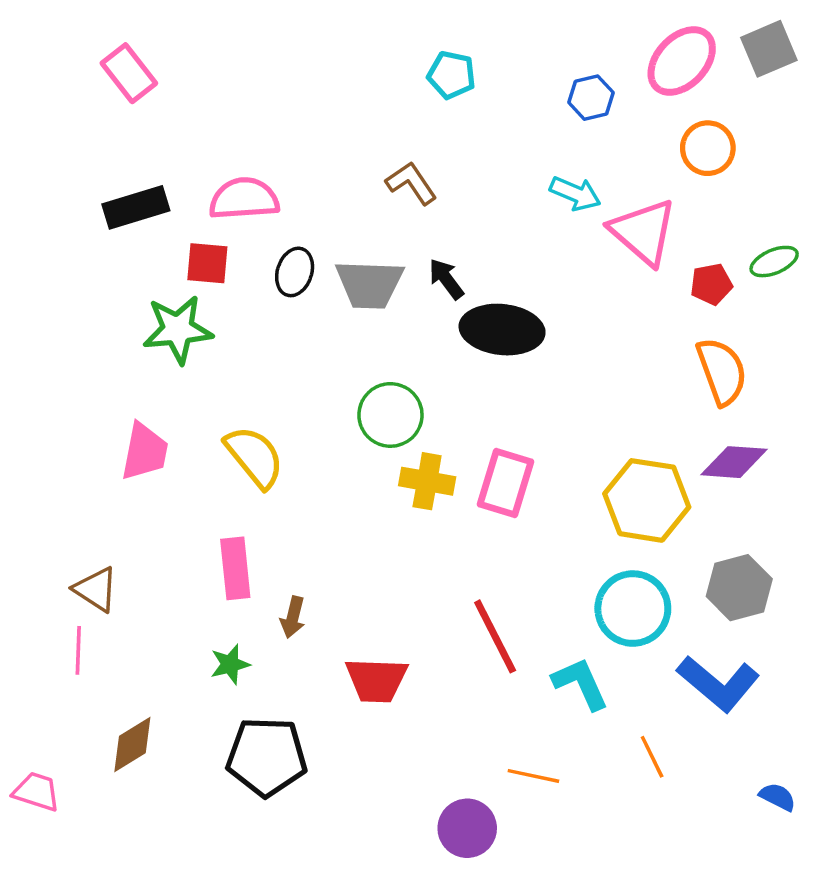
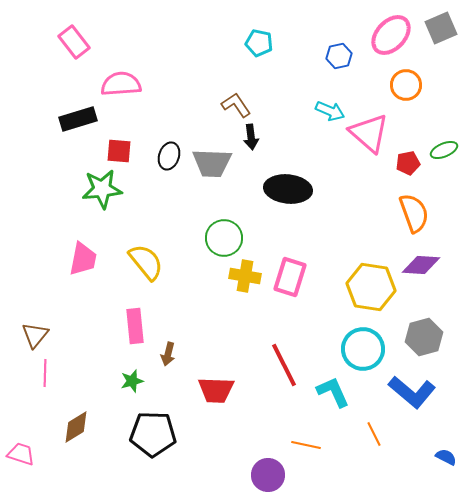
pink semicircle: (244, 199) -> (121, 84), moved
black arrow: (446, 279) -> (251, 137), moved, turned -150
brown triangle: (96, 589) -> (35, 335), moved, turned 36

